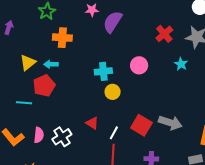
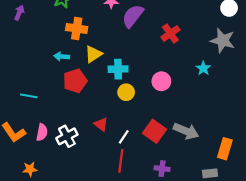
red cross: (164, 34) -> (170, 33), moved
yellow triangle: (28, 63) -> (93, 54), moved
pink circle: (139, 65) -> (161, 81), moved
red pentagon: (44, 86) -> (75, 81), moved

